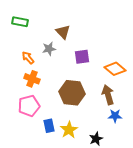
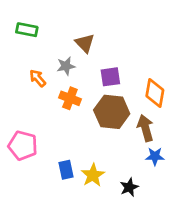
orange diamond: (115, 69) -> (155, 93), turned 60
orange cross: (32, 79) -> (70, 98), moved
brown hexagon: (72, 93) -> (112, 112), moved
pink pentagon: (29, 106) -> (23, 146), moved, turned 30

